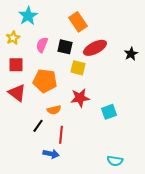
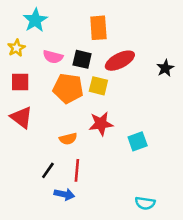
orange rectangle: (78, 22) -> (98, 28), turned 30
pink semicircle: (42, 45) -> (53, 57), turned -98
orange pentagon: (45, 81) -> (68, 88), moved
black line: (38, 126) -> (48, 170), moved

